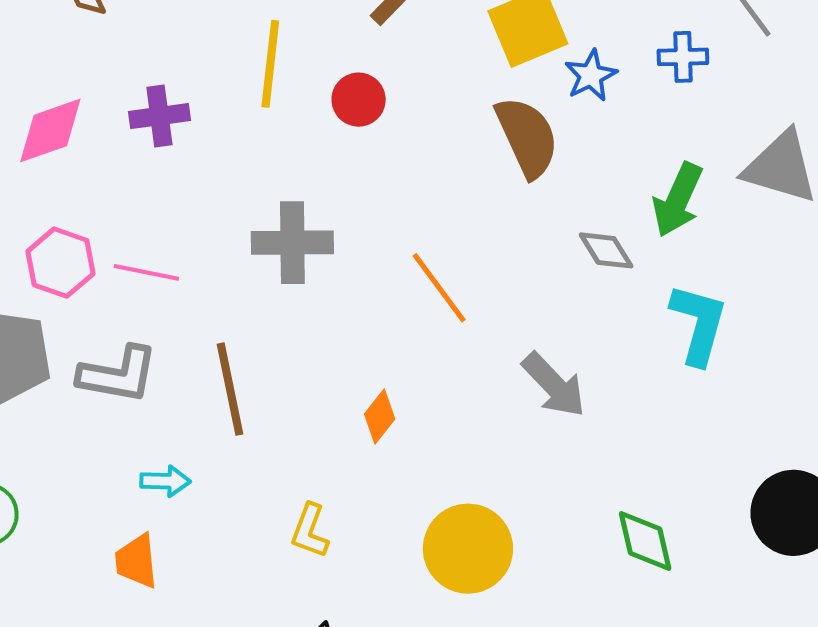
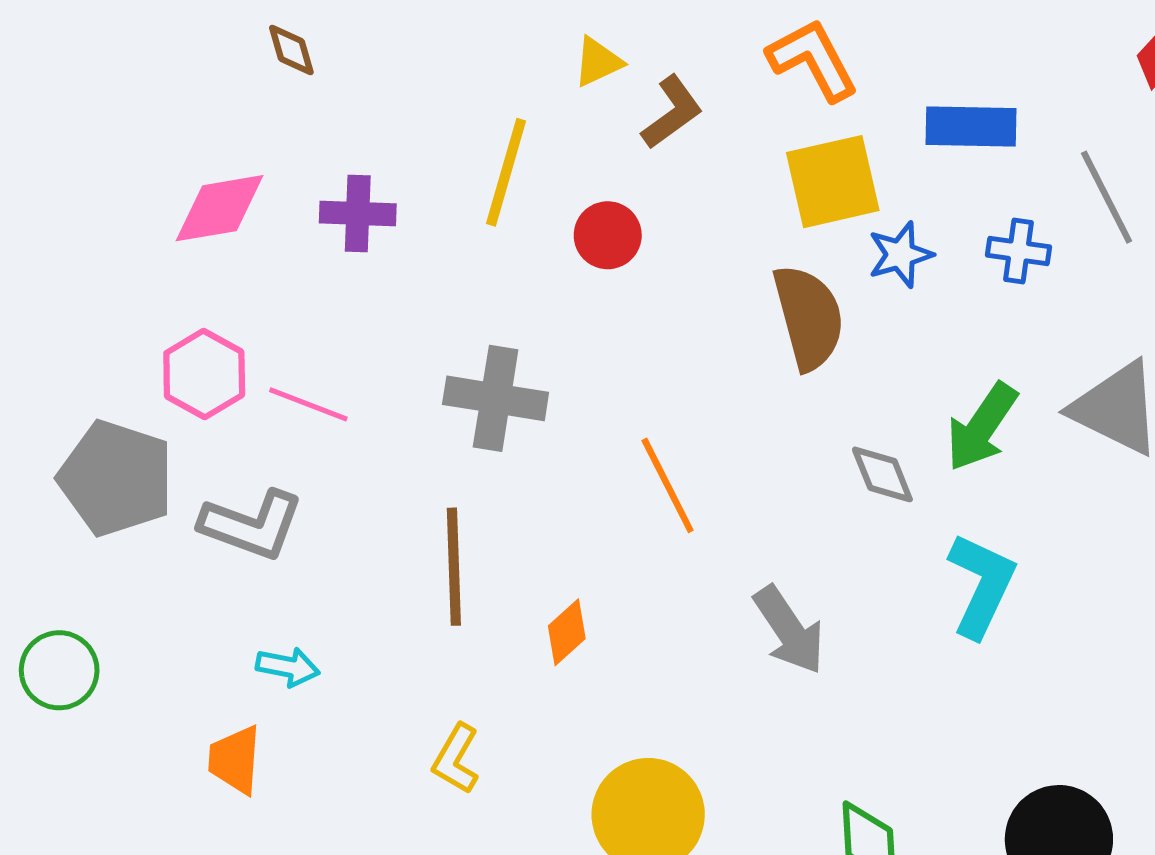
brown line: (230, 389) -> (454, 567), moved

